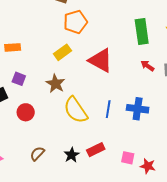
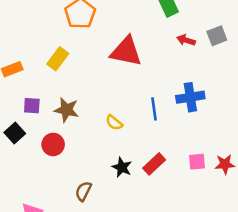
yellow rectangle: (62, 52) -> (58, 59), moved
brown star: (56, 84) -> (66, 110), moved
yellow semicircle: (76, 110) -> (114, 123), size x0.5
black star: (72, 155) -> (122, 167), moved

